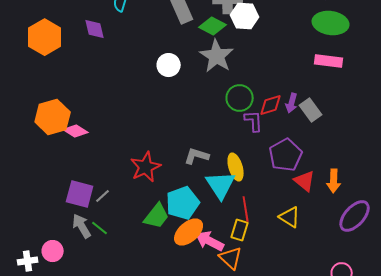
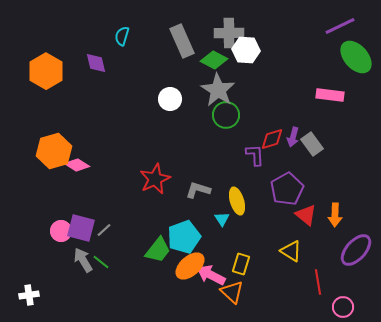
green ellipse: (331, 23) -> (356, 57), moved, turned 40
green circle: (240, 98) -> (226, 115), moved
red star: (146, 167) -> (155, 179), moved
cyan triangle: (221, 185) -> (222, 219), size x0.5
red line: (246, 209) -> (318, 282), moved
pink circle: (53, 251) -> (61, 231), moved

